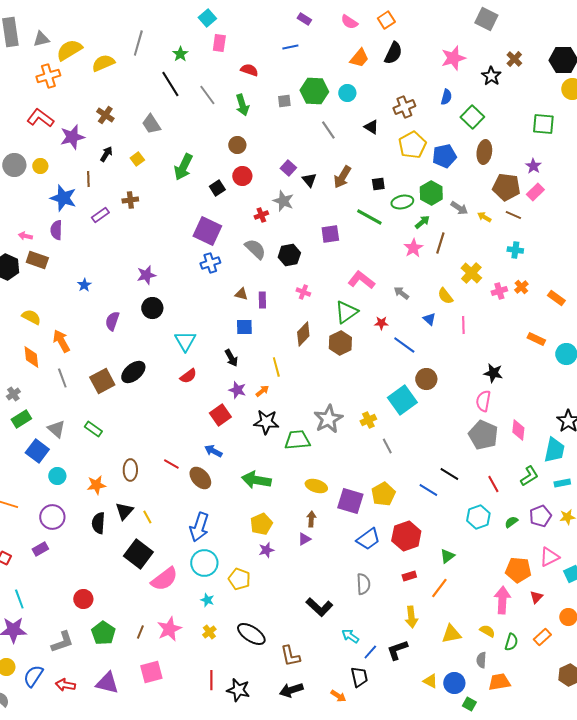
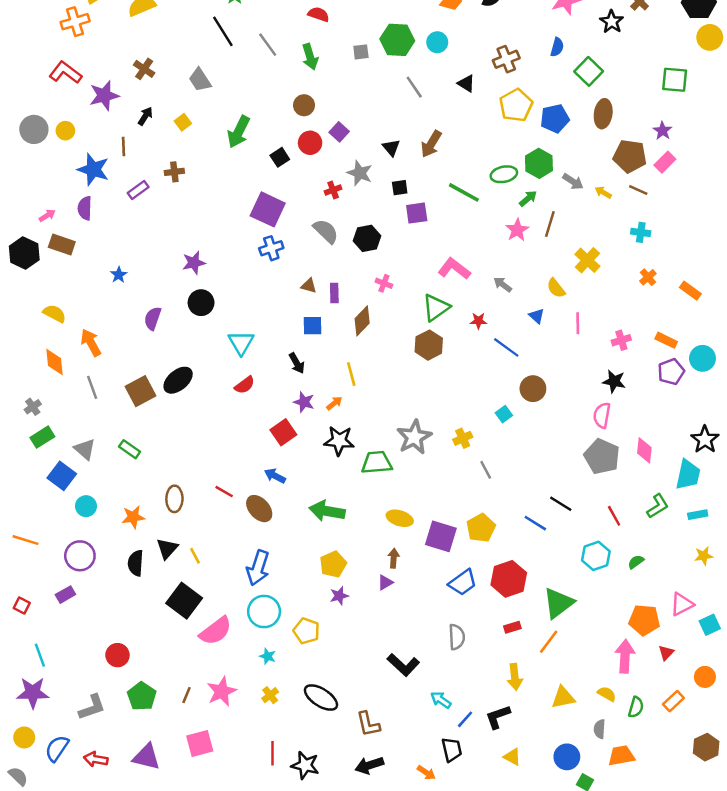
purple square: (288, 168) -> (339, 132), moved
black square: (378, 184) -> (400, 188), moved
pink arrow: (25, 236) -> (47, 215), turned 136
pink cross: (499, 291) -> (621, 340), moved
brown diamond: (303, 334) -> (362, 321), moved
cyan square: (402, 400) -> (504, 414), size x0.5
purple pentagon: (540, 516) -> (671, 372), moved
green triangle: (447, 556) -> (558, 603), size x1.8
yellow triangle: (430, 681) -> (512, 757), moved

